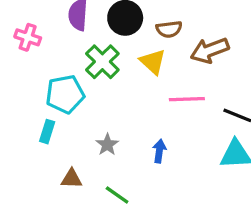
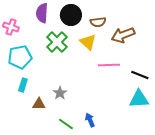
cyan pentagon: (65, 94) -> (20, 57), moved
blue arrow: (159, 151) -> (90, 120), moved, turned -32
brown triangle: (72, 179) -> (39, 104), moved

